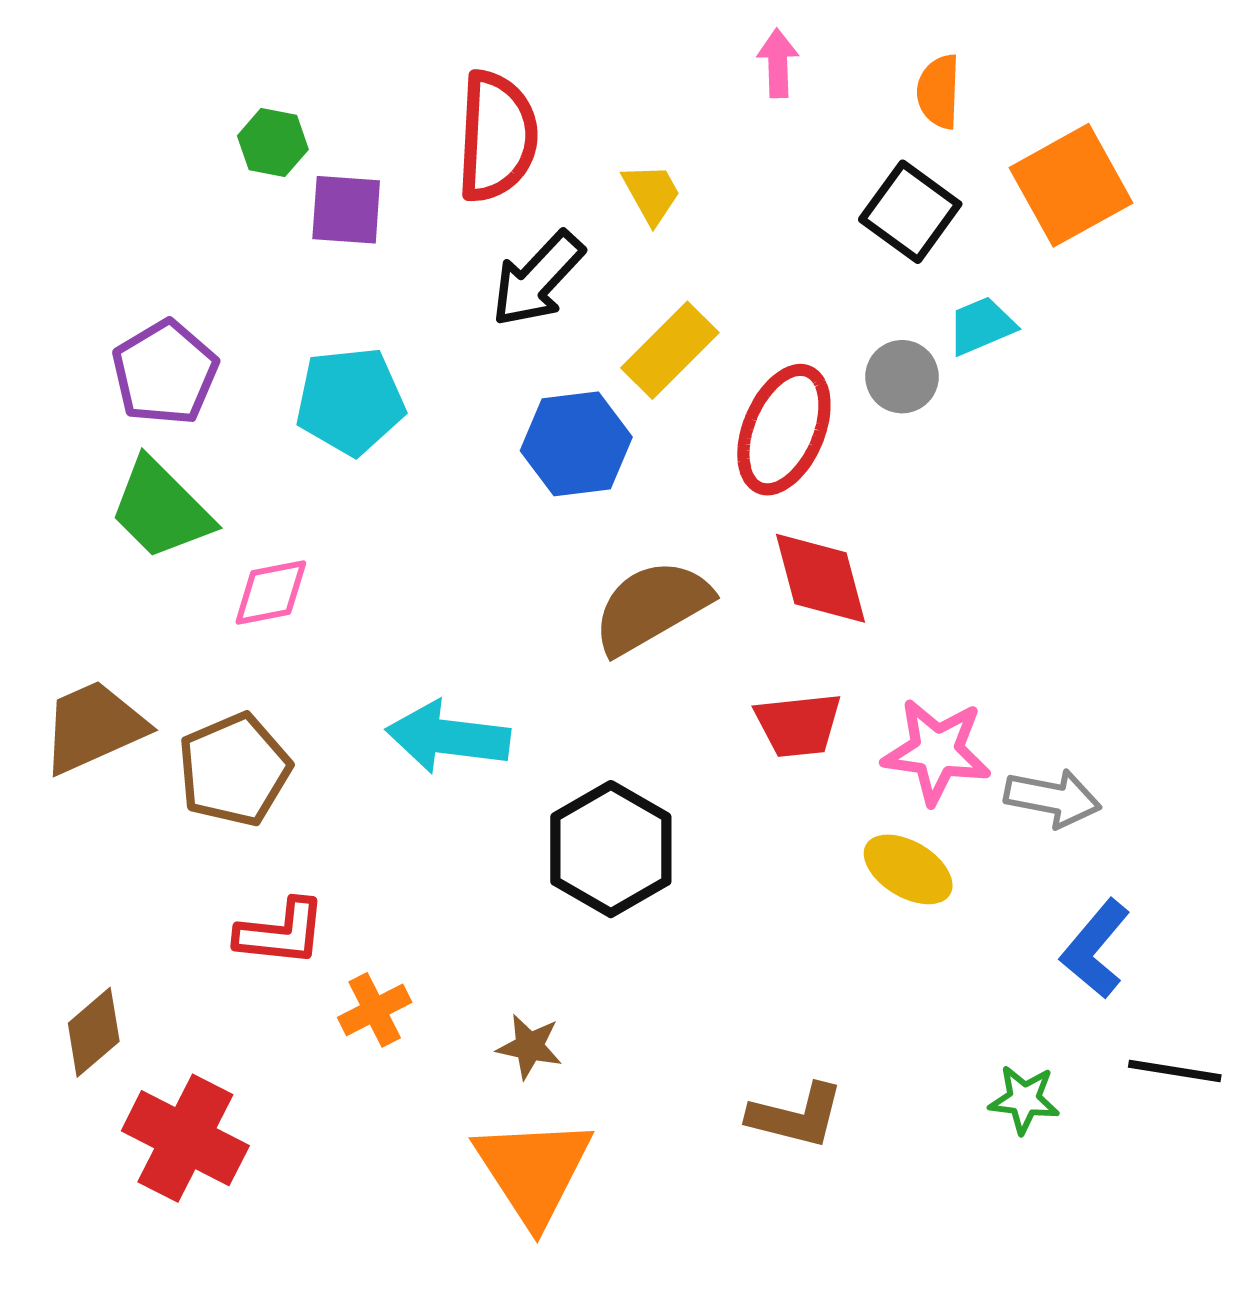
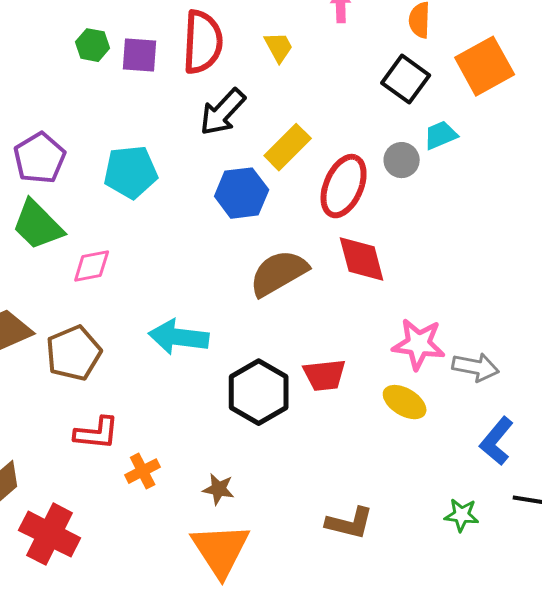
yellow trapezoid: (652, 193) -> (279, 47), moved
purple square: (346, 210) -> (140, 55), moved
red trapezoid: (798, 725) -> (325, 375), moved

